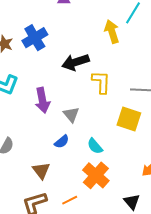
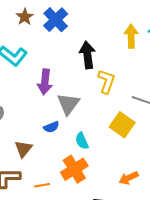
blue cross: (35, 38) -> (56, 20), turned -30
black arrow: (75, 62) -> (88, 55), turned 84
gray triangle: (71, 115) -> (68, 104), size x1.4

